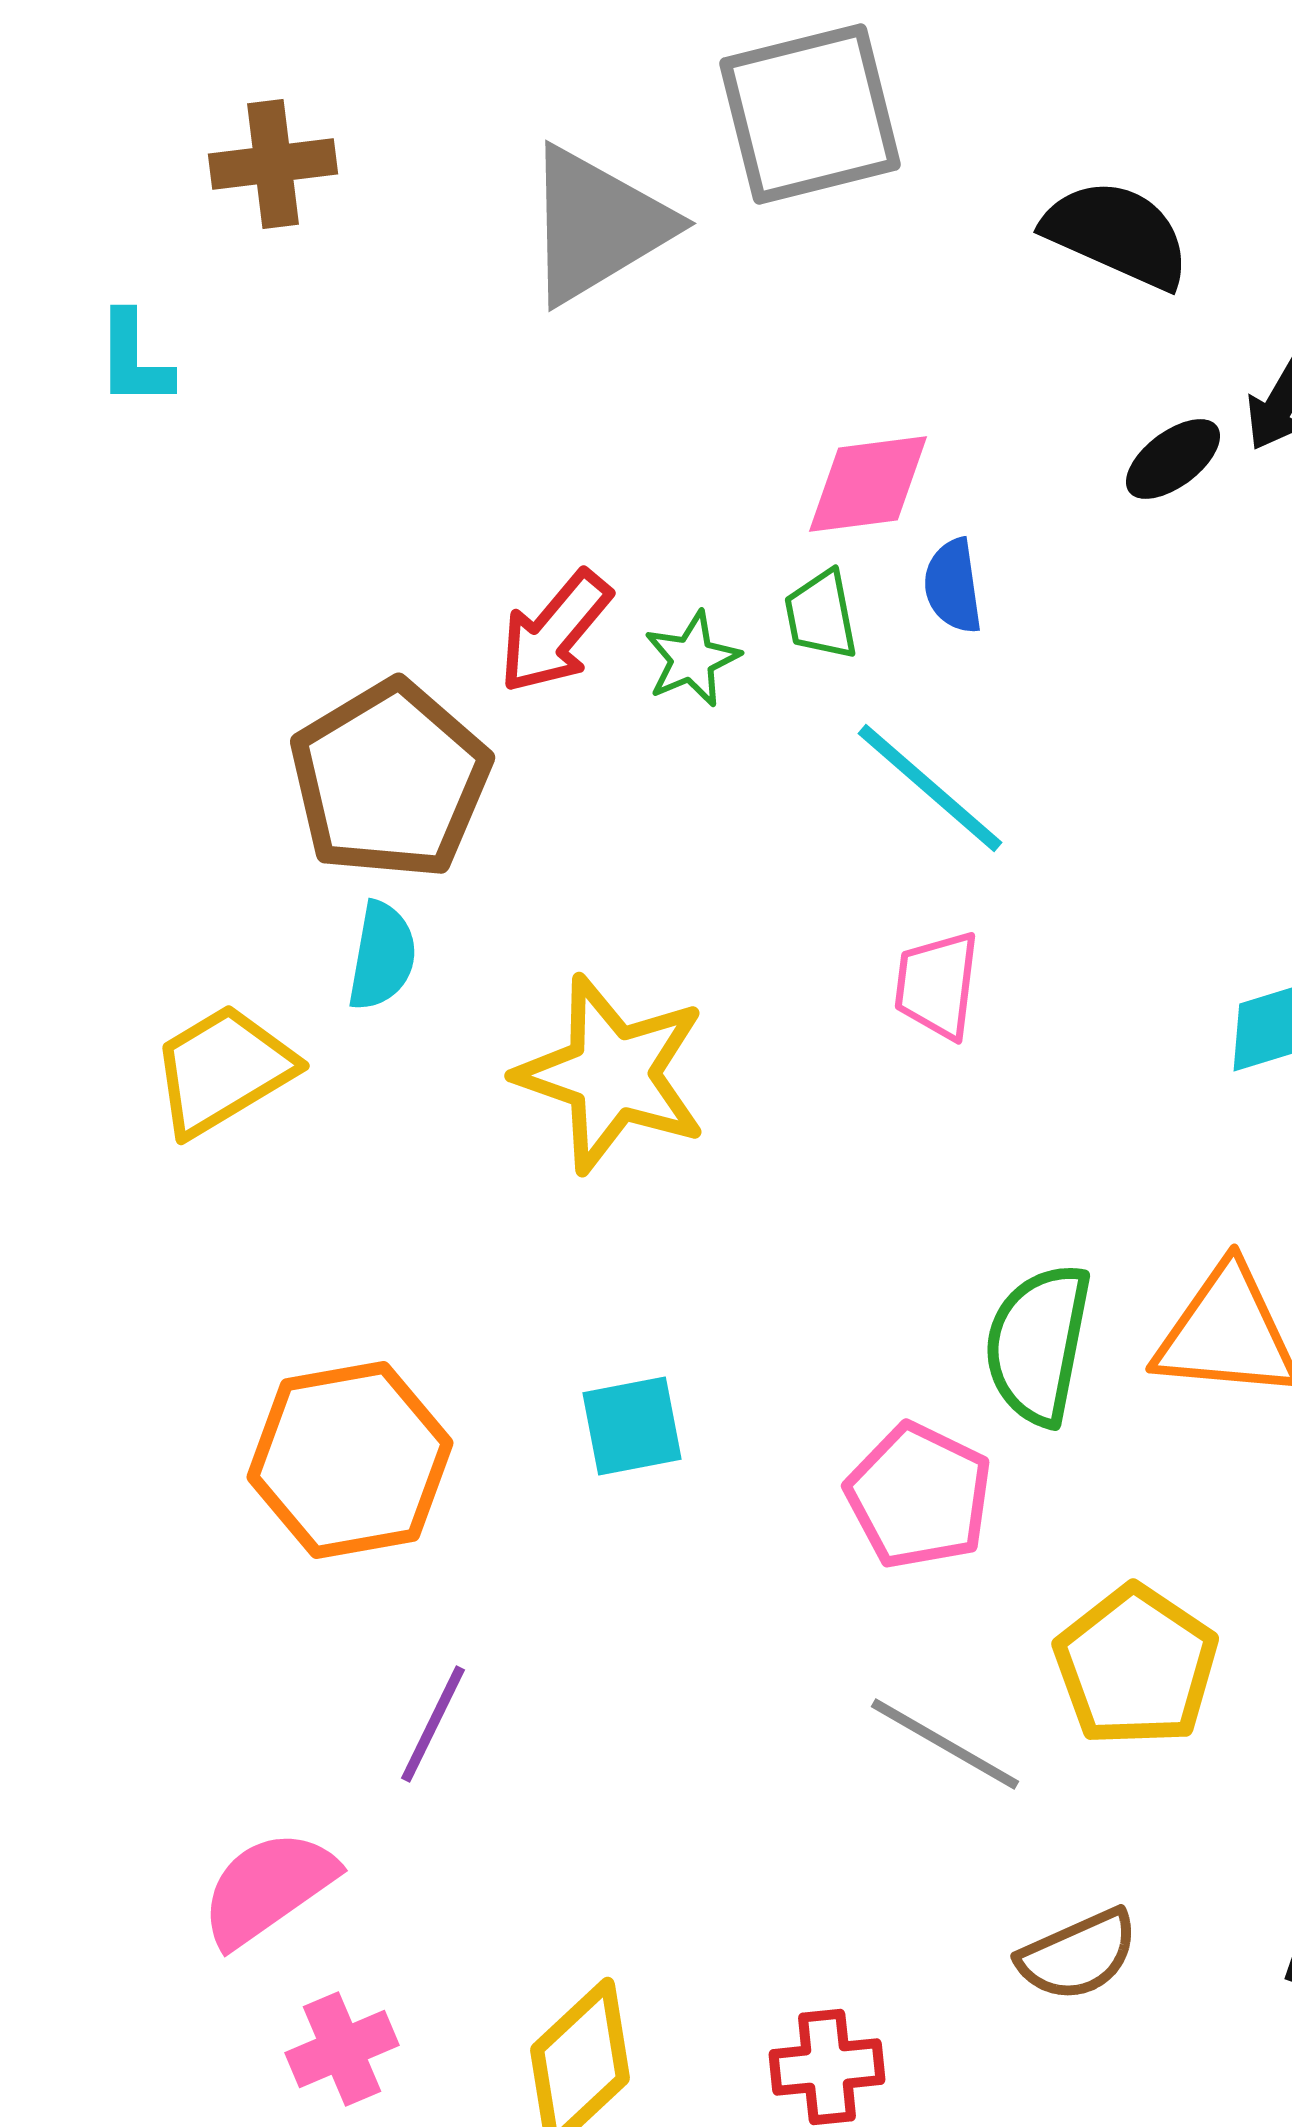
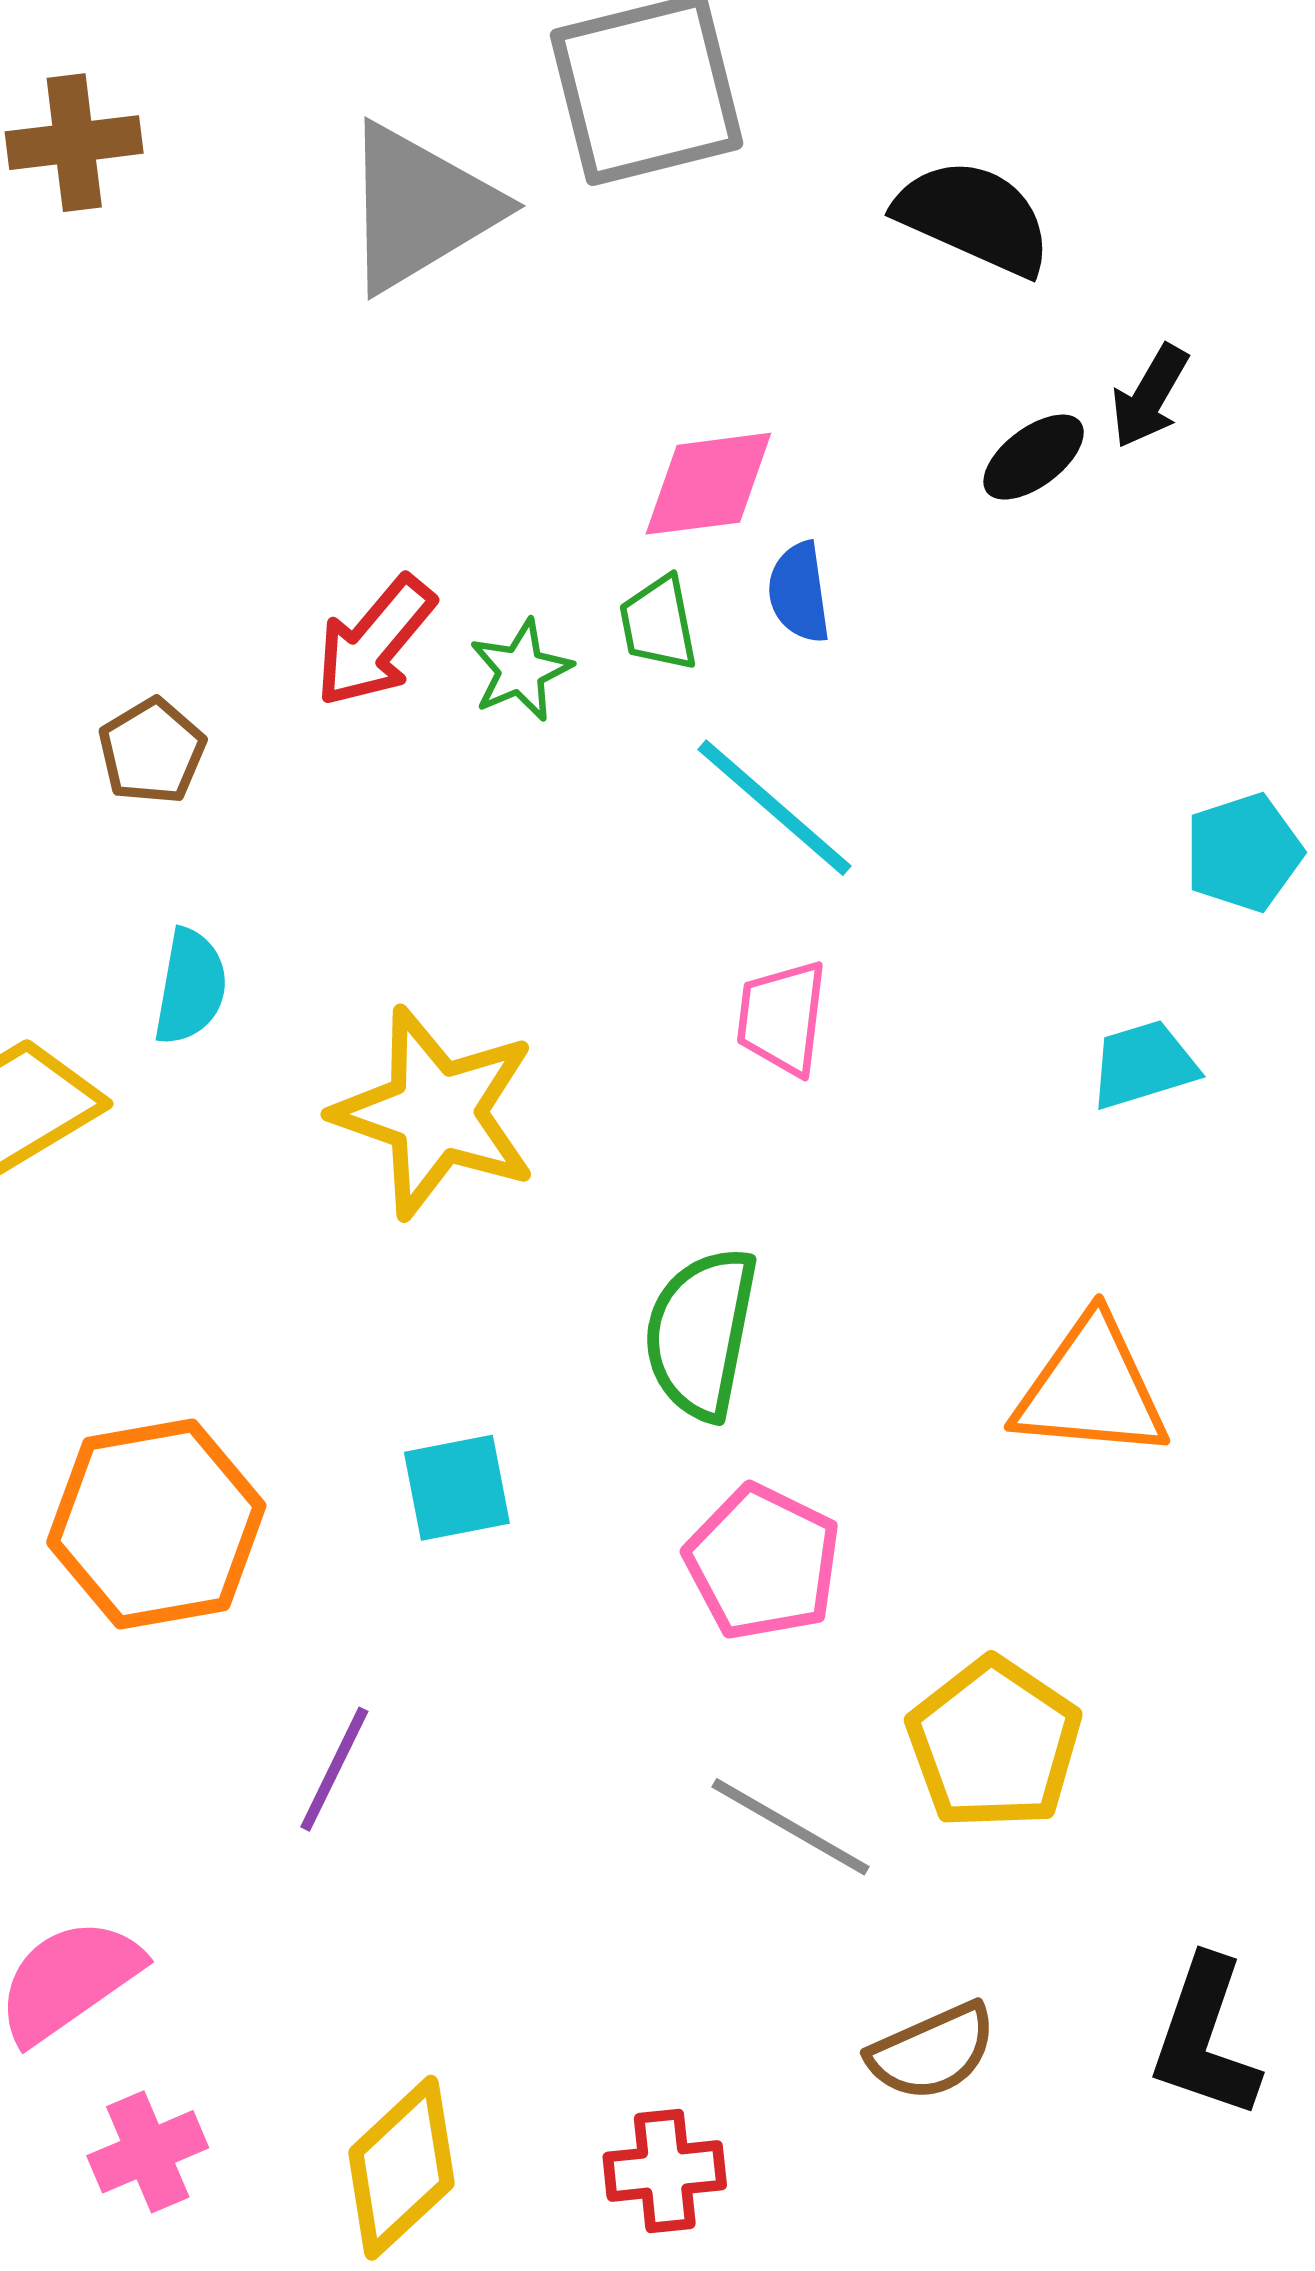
brown pentagon: (390, 780) -> (152, 751), moved, size x0.5
green semicircle: (1038, 1344) -> (701, 1333), moved
purple line: (433, 1724) -> (334, 1769), moved

